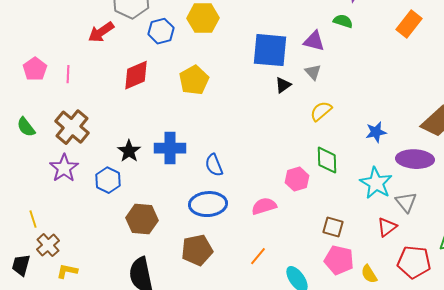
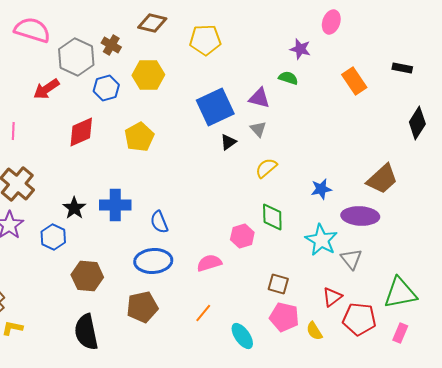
orange rectangle: (409, 24) -> (354, 81), turned -72
blue square: (270, 50) -> (215, 107), turned -30
red triangle: (387, 227) -> (332, 297), moved

